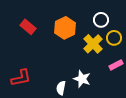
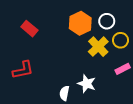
orange hexagon: (65, 28) -> (80, 23), moved
red L-shape: (21, 78) -> (23, 70), moved

